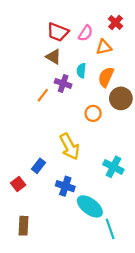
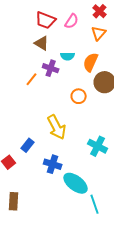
orange triangle: (104, 47) -> (99, 33), moved, turned -35
cyan semicircle: (81, 71) -> (68, 56), turned -96

